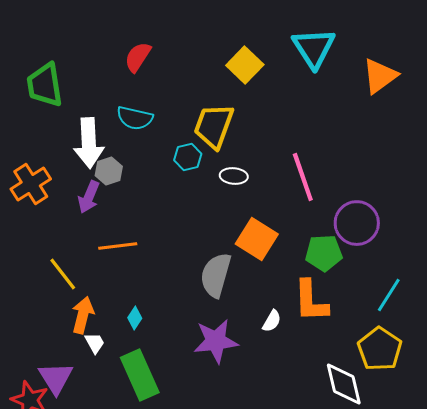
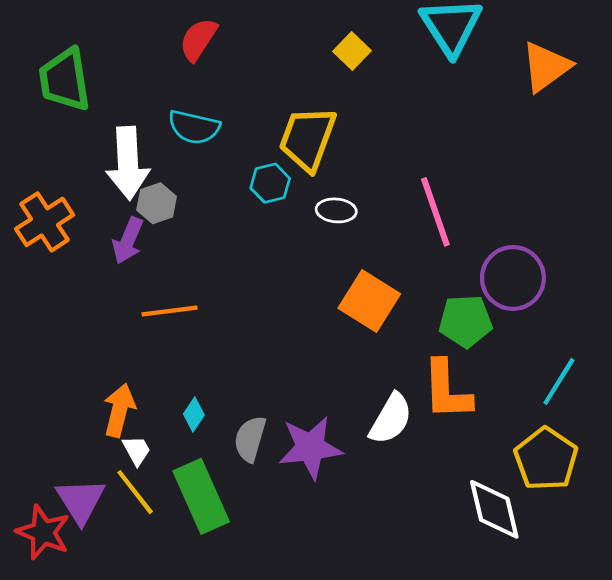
yellow square: (245, 65) -> (352, 51), size x0.7
yellow line: (63, 274) -> (135, 492), moved
gray semicircle: (216, 275) -> (250, 439), moved, size x0.7
white semicircle: (272, 321) -> (391, 419), size x1.6

